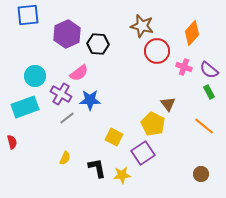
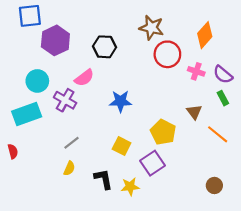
purple hexagon: (67, 34) -> (55, 40), moved
blue star: (90, 100) -> (120, 101), moved
brown triangle: (168, 104) -> (194, 112), moved
gray line: (67, 118) -> (71, 143), moved

